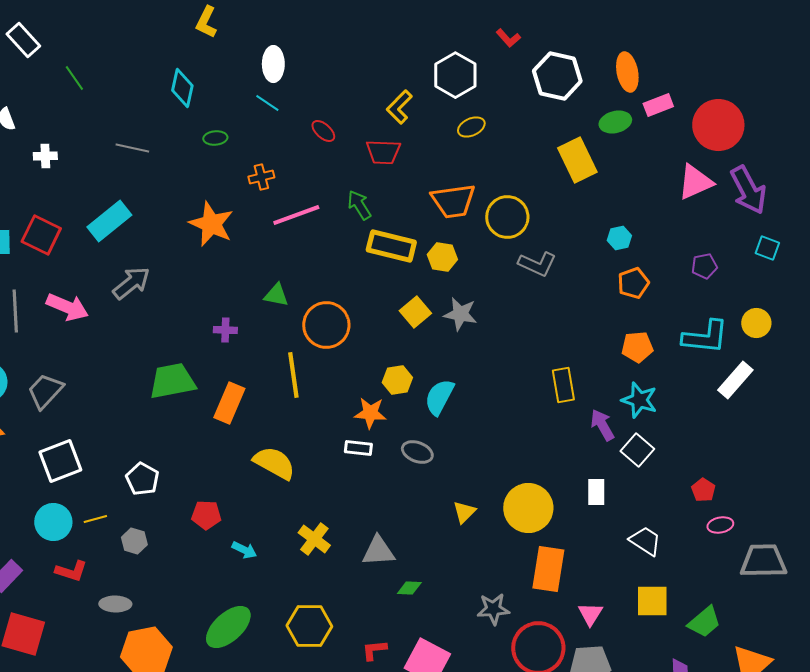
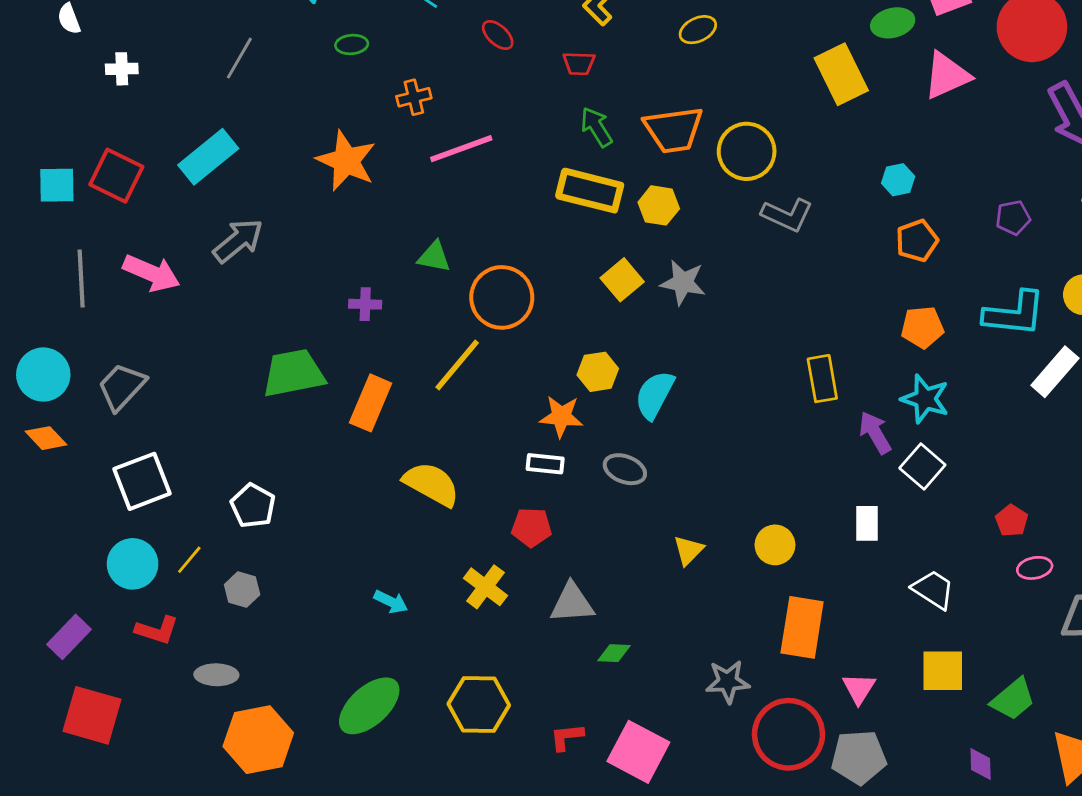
gray line: (132, 148) -> (239, 58), turned -72
red trapezoid: (383, 152) -> (579, 63), size x0.7
pink triangle: (695, 182) -> (947, 76), moved
green arrow: (359, 205) -> (596, 127), moved
yellow line: (293, 375) -> (457, 365), turned 48
yellow circle: (528, 508) -> (775, 545), size x0.6
red pentagon: (206, 515) -> (532, 527), moved
yellow line: (95, 519) -> (189, 560), turned -35

